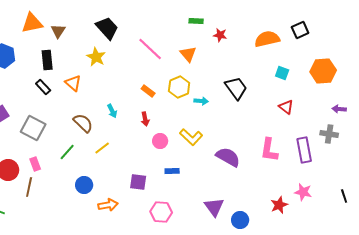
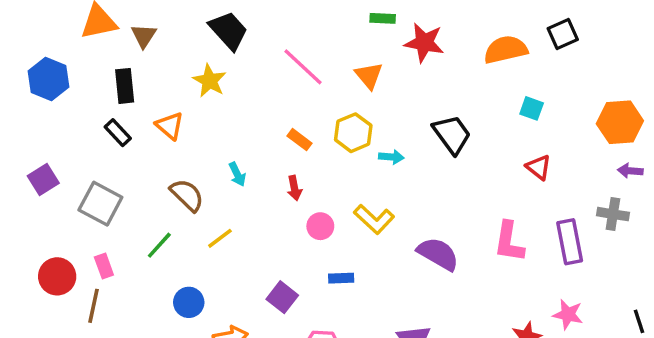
red star: (220, 35) -> (424, 43), size x1.6
orange hexagon: (323, 71) -> (620, 122), moved
purple square: (138, 182) -> (282, 297), turned 30

